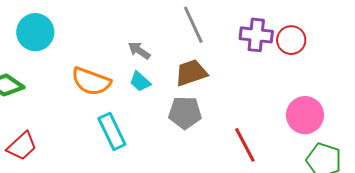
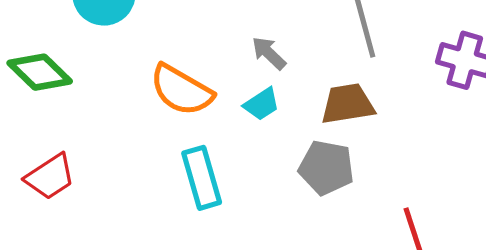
cyan trapezoid: (140, 82) -> (262, 104), turned -85

